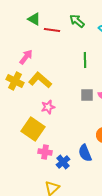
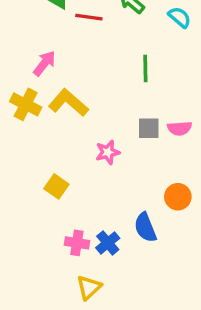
pink star: (48, 107) -> (108, 152), moved
yellow square: (33, 129) -> (56, 186), size x0.6
pink cross: (45, 152) -> (77, 243), moved

